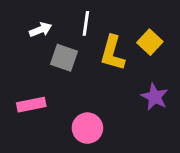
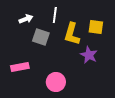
yellow square: (150, 42) -> (96, 27), turned -35
purple star: (155, 97) -> (89, 55), moved

